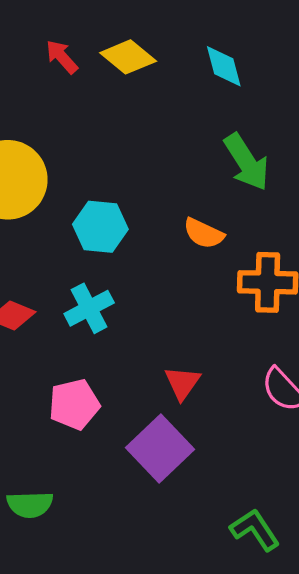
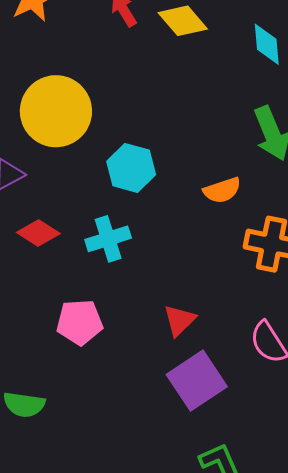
orange semicircle: (204, 233) -> (222, 190), turned -54
purple square: (160, 449) -> (197, 381), moved

